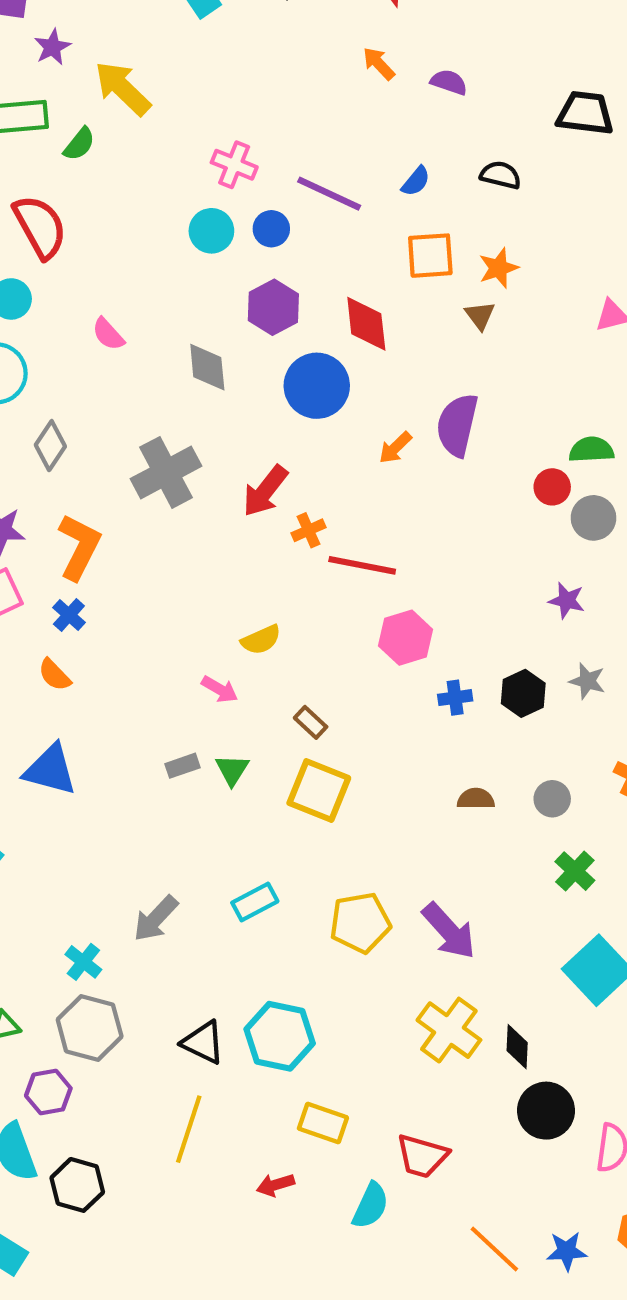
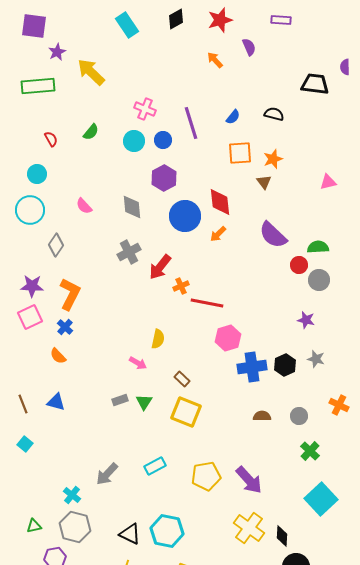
purple semicircle: (449, 82) -> (249, 47), moved, turned 48
green semicircle: (79, 144) -> (91, 132), moved
purple line: (329, 194) -> (191, 123), turned 48
red semicircle: (40, 227) -> (51, 139), size x0.5
red diamond: (366, 324) -> (220, 202), moved
pink semicircle: (108, 334) -> (84, 206), moved
purple semicircle: (457, 425) -> (273, 235), moved, turned -60
orange arrow: (395, 448) -> (218, 234), moved
gray cross: (166, 472) -> (129, 252), moved, size x0.7
yellow semicircle: (261, 640) -> (158, 339), turned -54
blue cross: (455, 698) -> (252, 367), size x1.8
blue triangle: (50, 770) -> (56, 402), size x0.7

